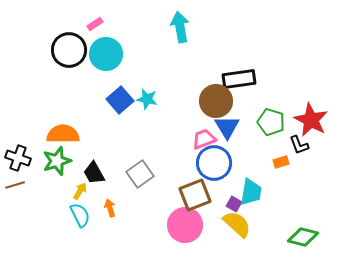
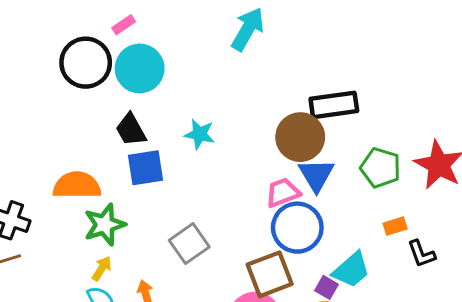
cyan arrow: (180, 27) -> (248, 29), turned 40
blue square: (120, 100) -> (145, 168), moved, turned 32
black L-shape: (299, 145) -> (421, 254), moved
green star: (57, 161) -> (105, 225), moved
black trapezoid: (94, 173) -> (131, 130), moved
cyan trapezoid: (251, 192) -> (351, 270), turned 40

